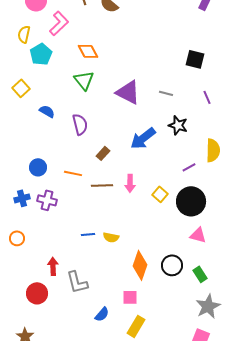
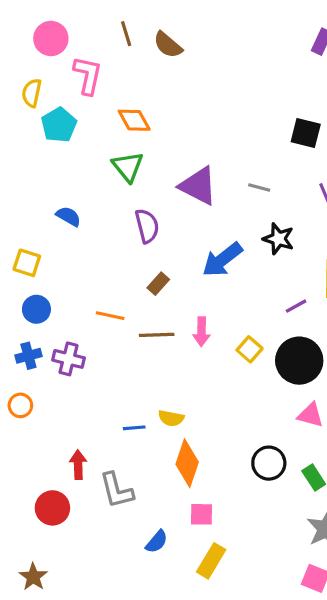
pink L-shape: (59, 23) -> (88, 75), turned -35
yellow square: (21, 88) -> (27, 263), moved, turned -30
purple semicircle: (80, 124) -> (147, 226), moved
blue circle: (38, 167) -> (36, 309), moved
blue line: (88, 234) -> (134, 428), moved
orange circle: (17, 238) -> (20, 405), moved
orange diamond: (140, 265) -> (187, 463), moved

